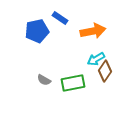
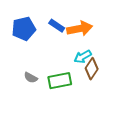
blue rectangle: (60, 18) -> (57, 26), moved

